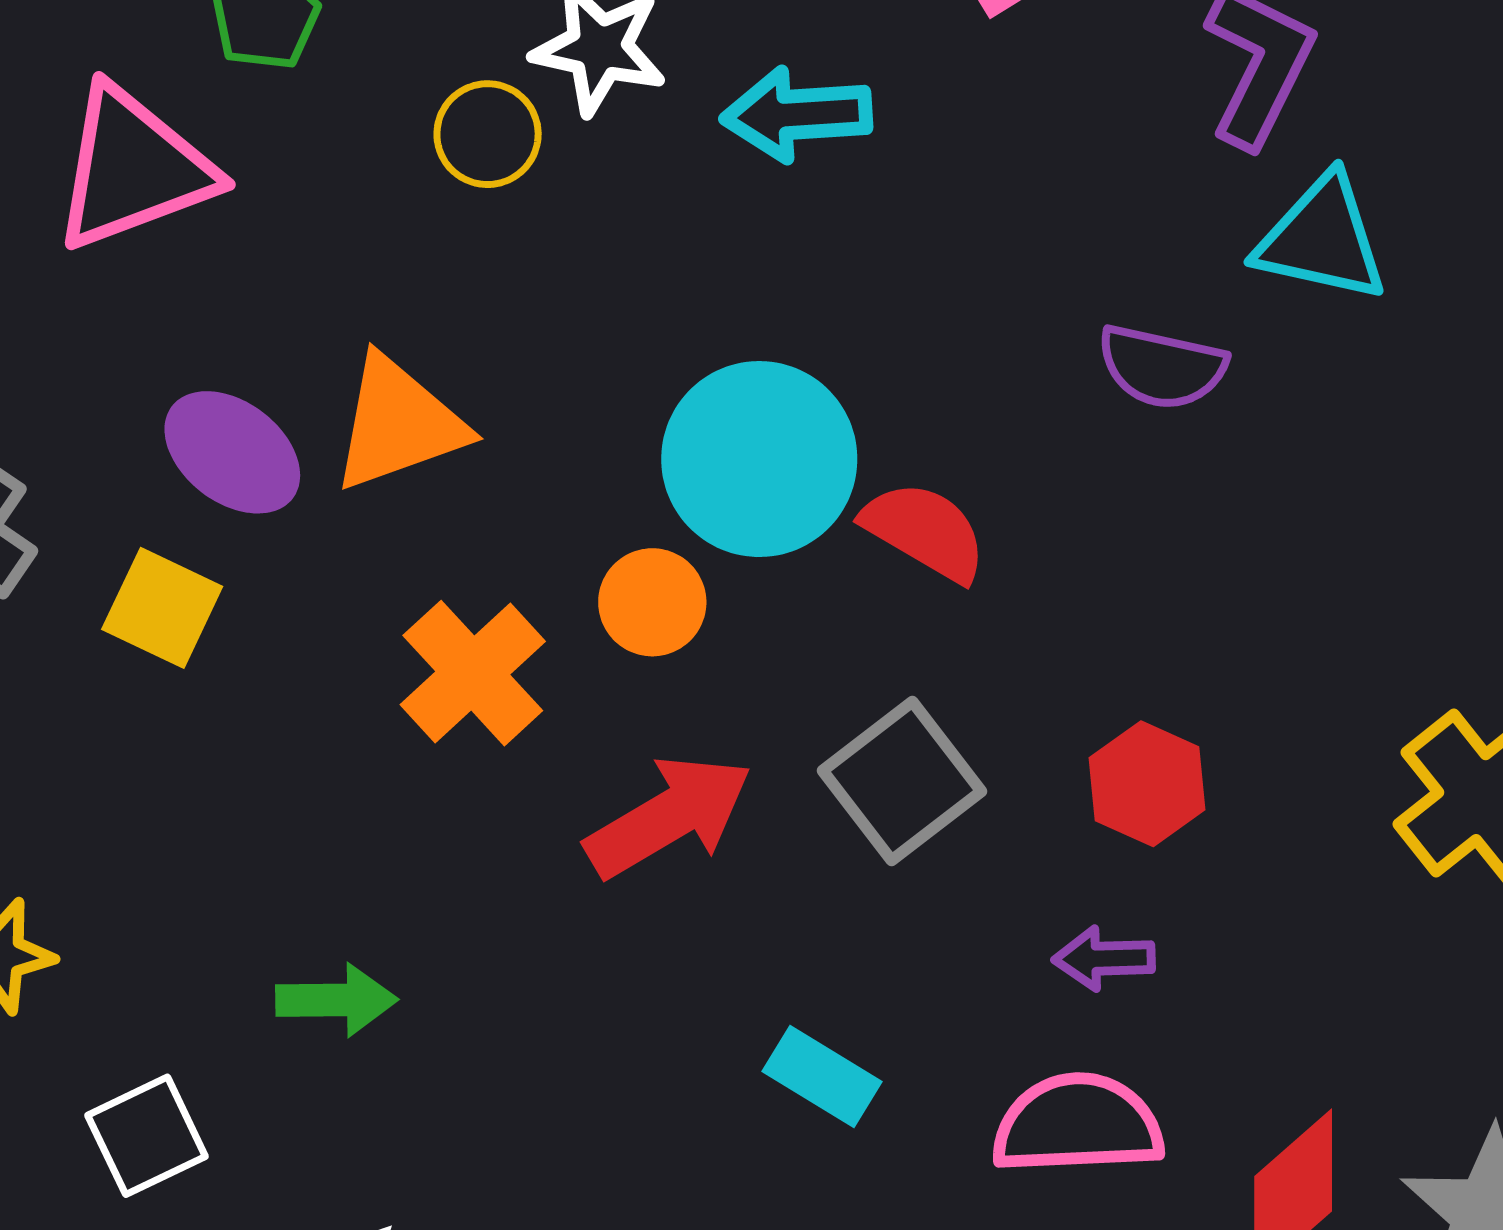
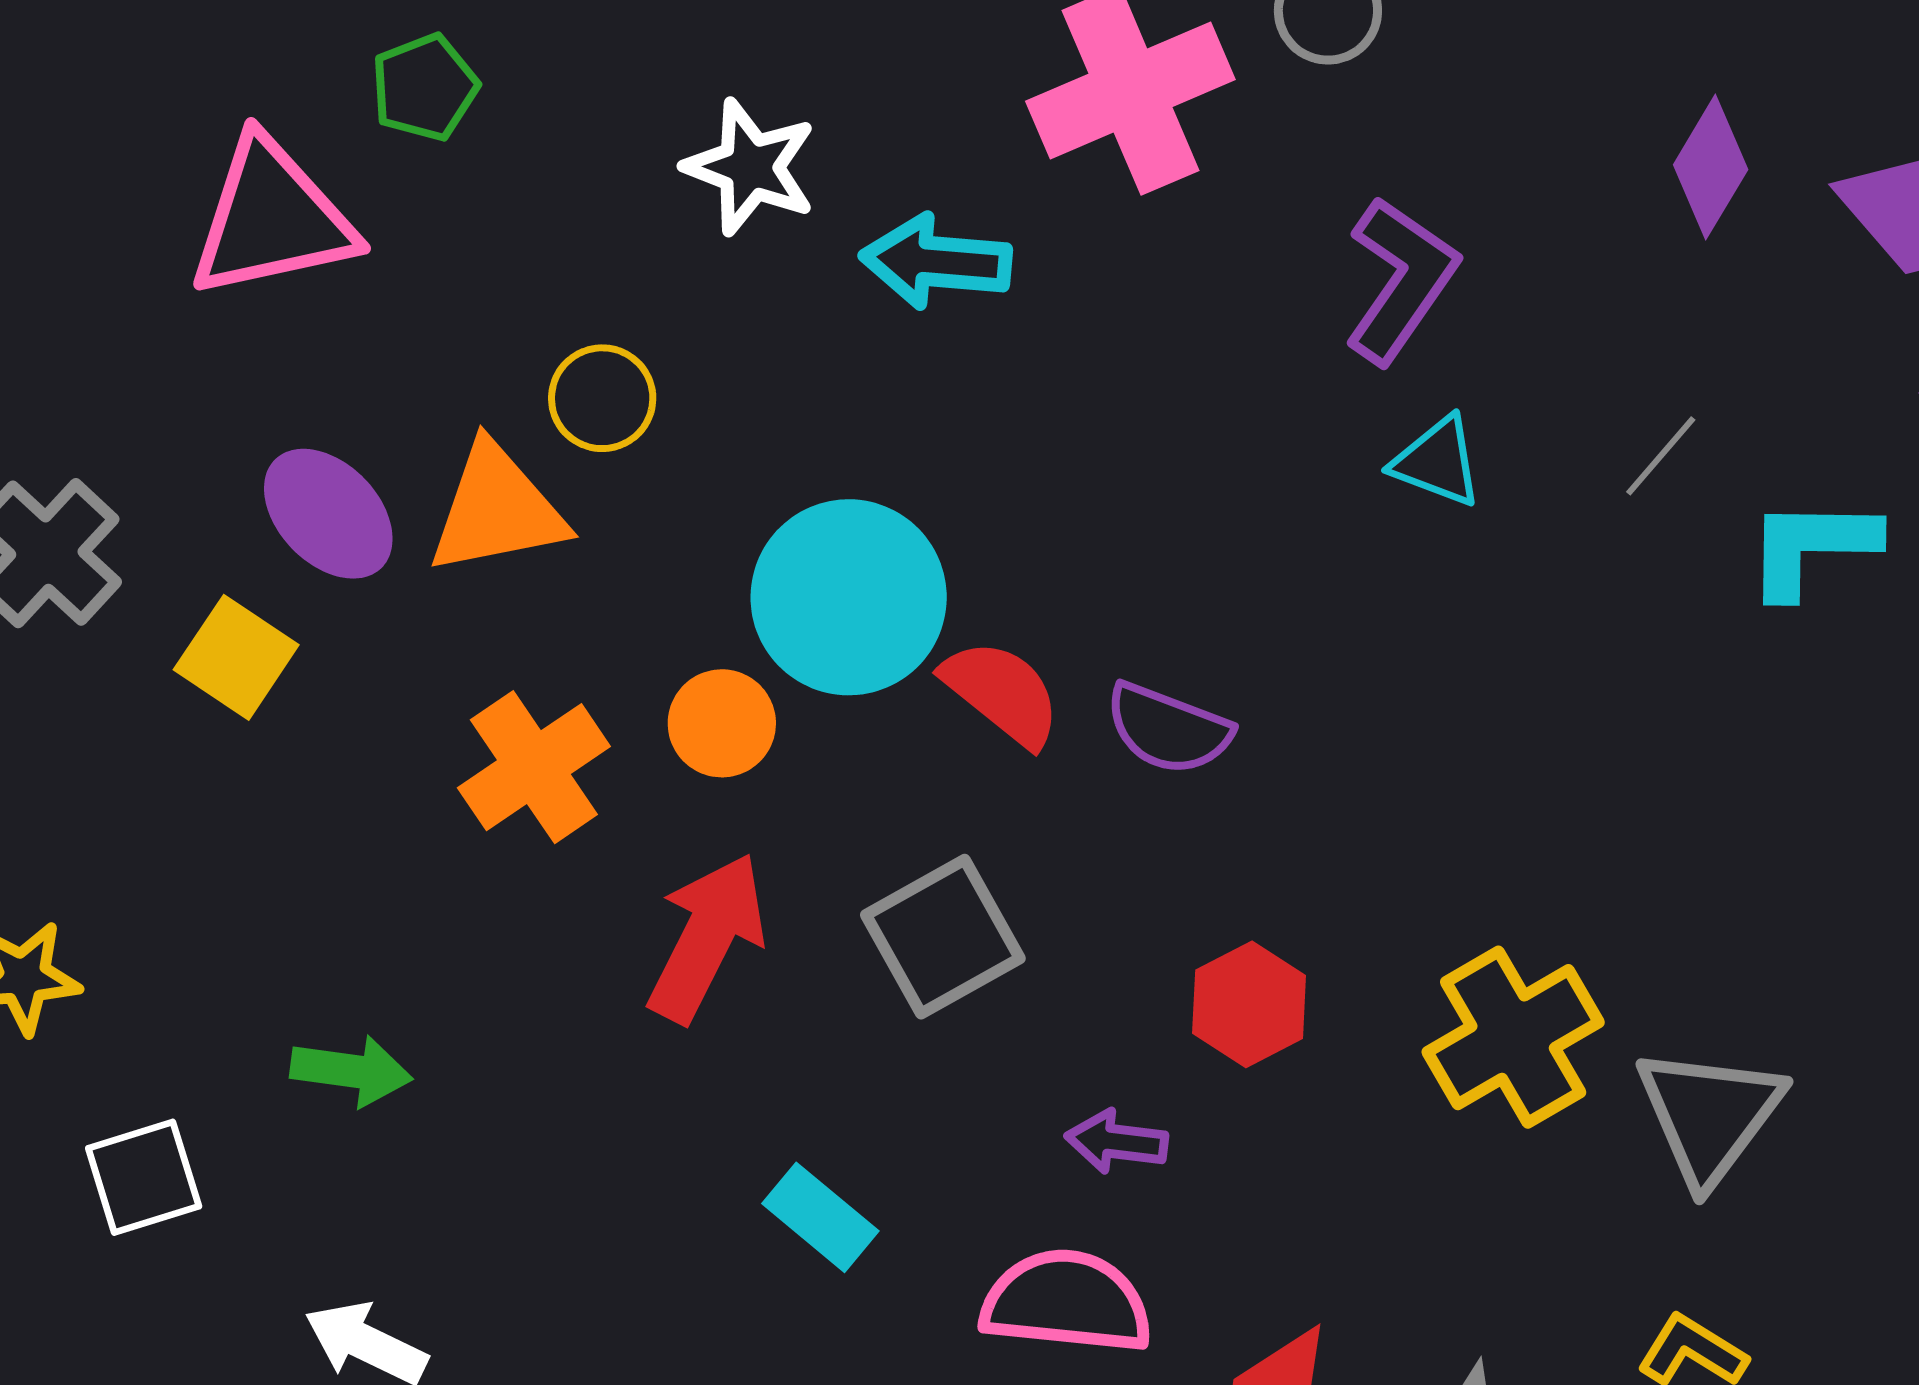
yellow circle: (488, 134) -> (602, 398), moved
cyan triangle: (1322, 239) -> (1437, 462), size x0.7
purple semicircle: (1162, 367) -> (1168, 729), moved
red hexagon: (1147, 784) -> (1249, 1004), moved
red arrow: (669, 816) -> (707, 938), turned -41

